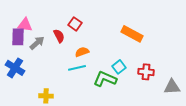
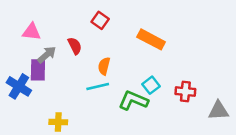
red square: (75, 24) -> (100, 20), moved
orange rectangle: (132, 34) -> (151, 39), moved
purple rectangle: (18, 37) -> (38, 70), moved
orange semicircle: (82, 52) -> (104, 66), turned -56

